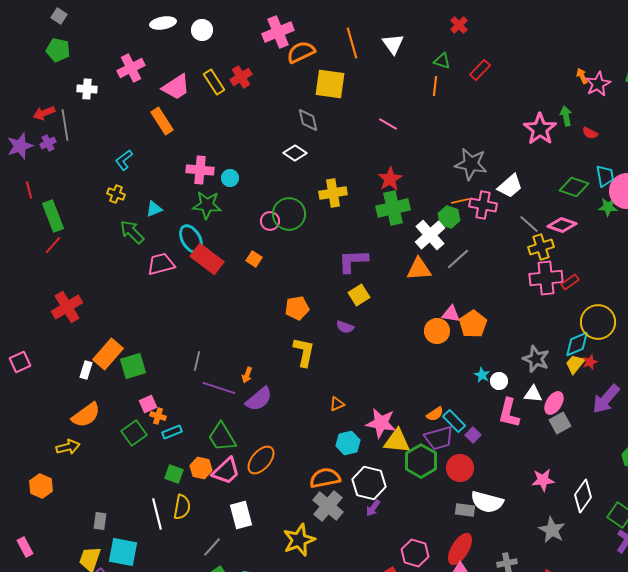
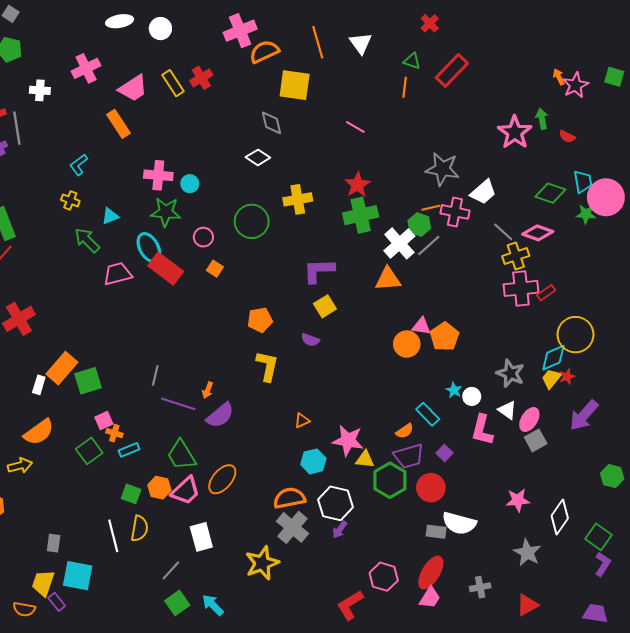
red rectangle: (480, 70) -> (452, 70), size x1.5
pink circle: (270, 221) -> (203, 237), moved
gray line: (458, 259) -> (429, 246), moved
white triangle: (533, 394) -> (507, 410), turned 30
cyan rectangle: (454, 421) -> (428, 414), moved
yellow triangle: (397, 441) -> (365, 459), size x0.7

